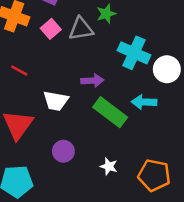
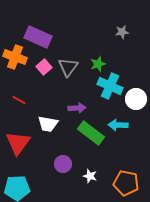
green star: (106, 14) -> (98, 64), moved
gray triangle: (81, 29) -> (68, 67), turned -45
purple circle: (63, 151) -> (63, 164), moved

